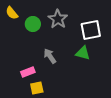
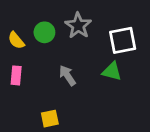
yellow semicircle: (12, 13) -> (16, 40), moved
pink rectangle: (28, 72) -> (16, 75), moved, turned -64

